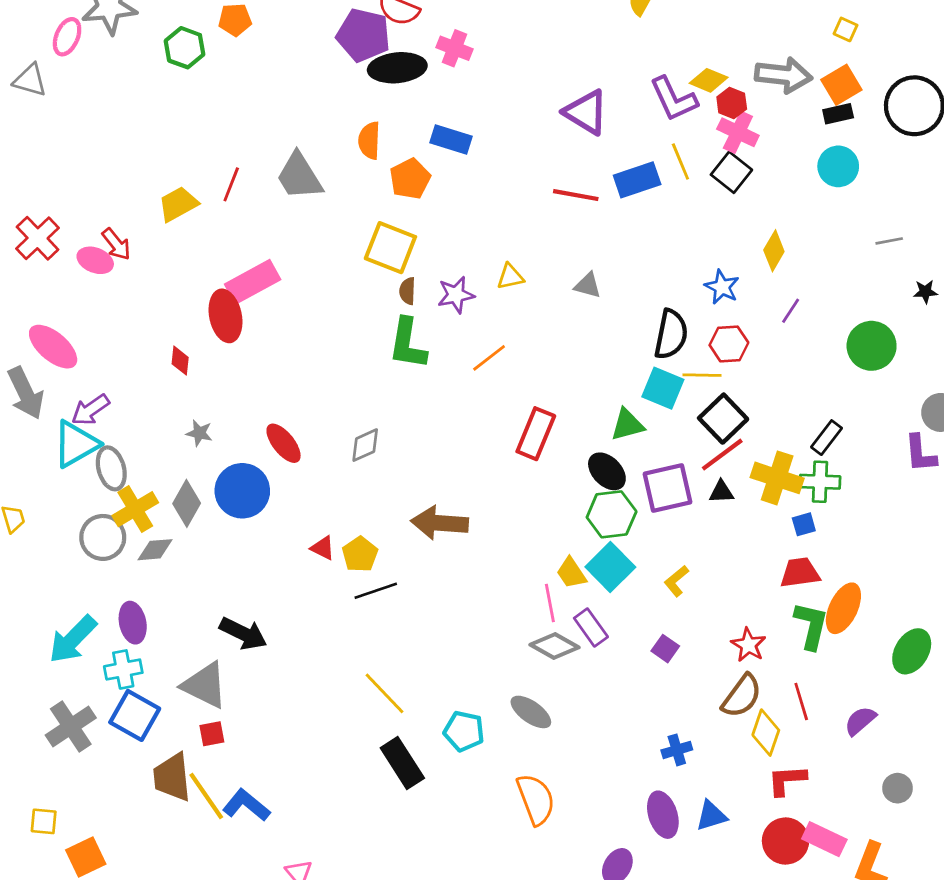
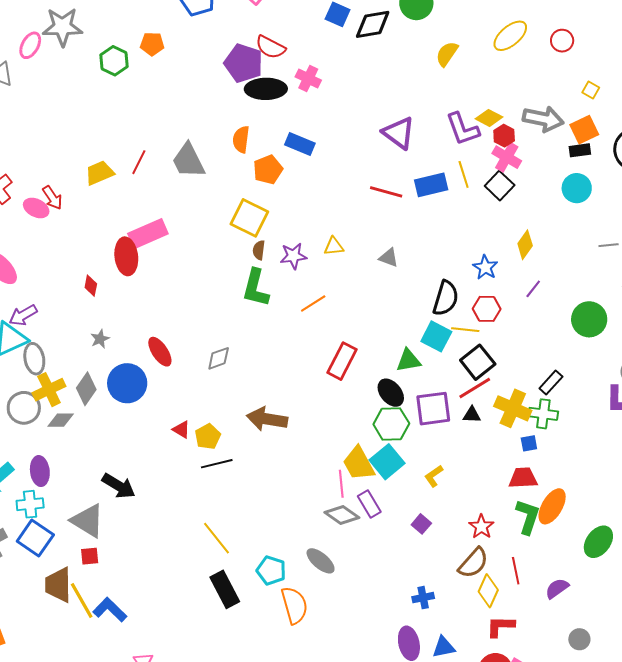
gray star: (199, 433) -> (100, 339), turned 30
yellow trapezoid: (571, 573) -> (359, 464), size x1.5
orange semicircle: (536, 799) -> (294, 605), moved

